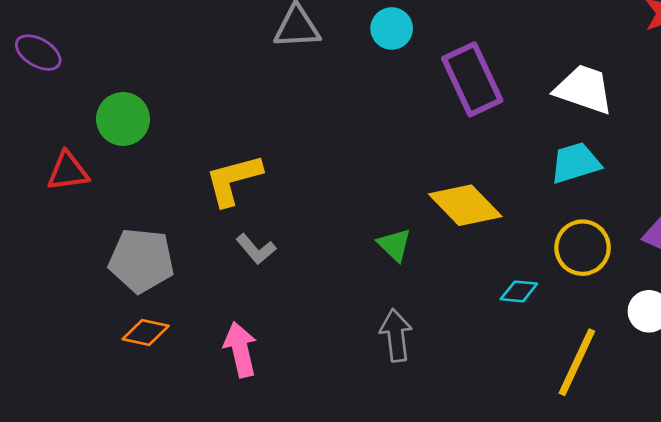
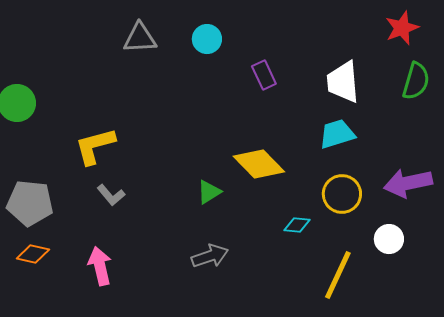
purple rectangle: (472, 79) -> (264, 75), size x0.6
white trapezoid: (584, 89) -> (343, 82), turned -114
green triangle: (394, 245) -> (209, 192), turned 44
gray arrow: (396, 335) -> (210, 256), turned 78

